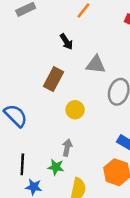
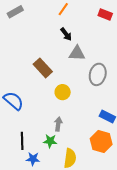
black arrow: (66, 42) -> (66, 34), moved
brown rectangle: (54, 79) -> (43, 68), turned -66

